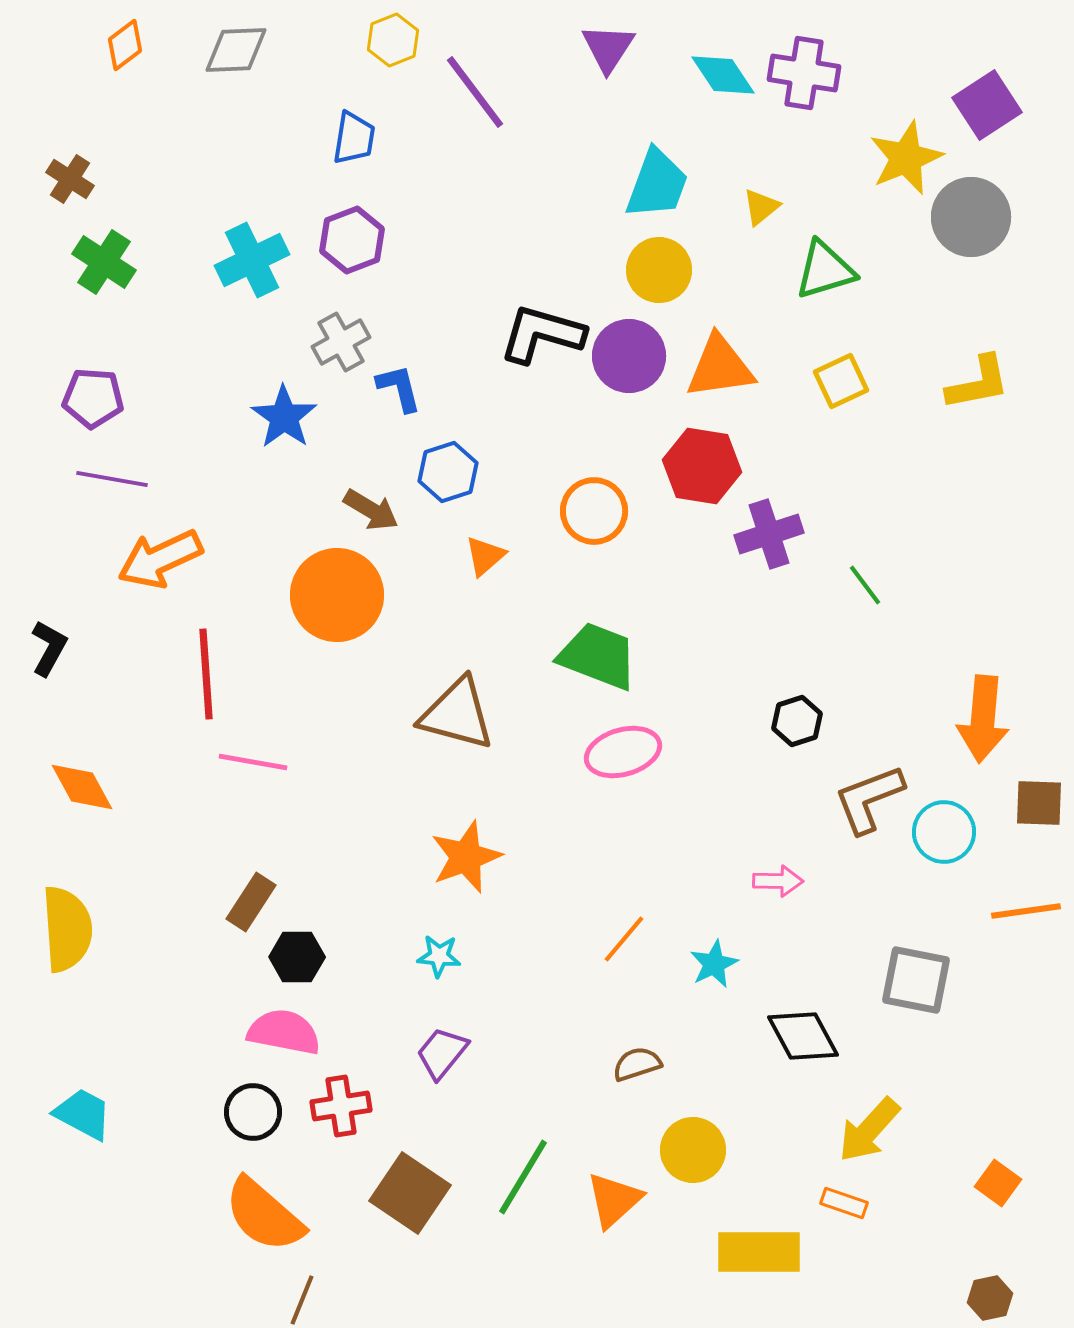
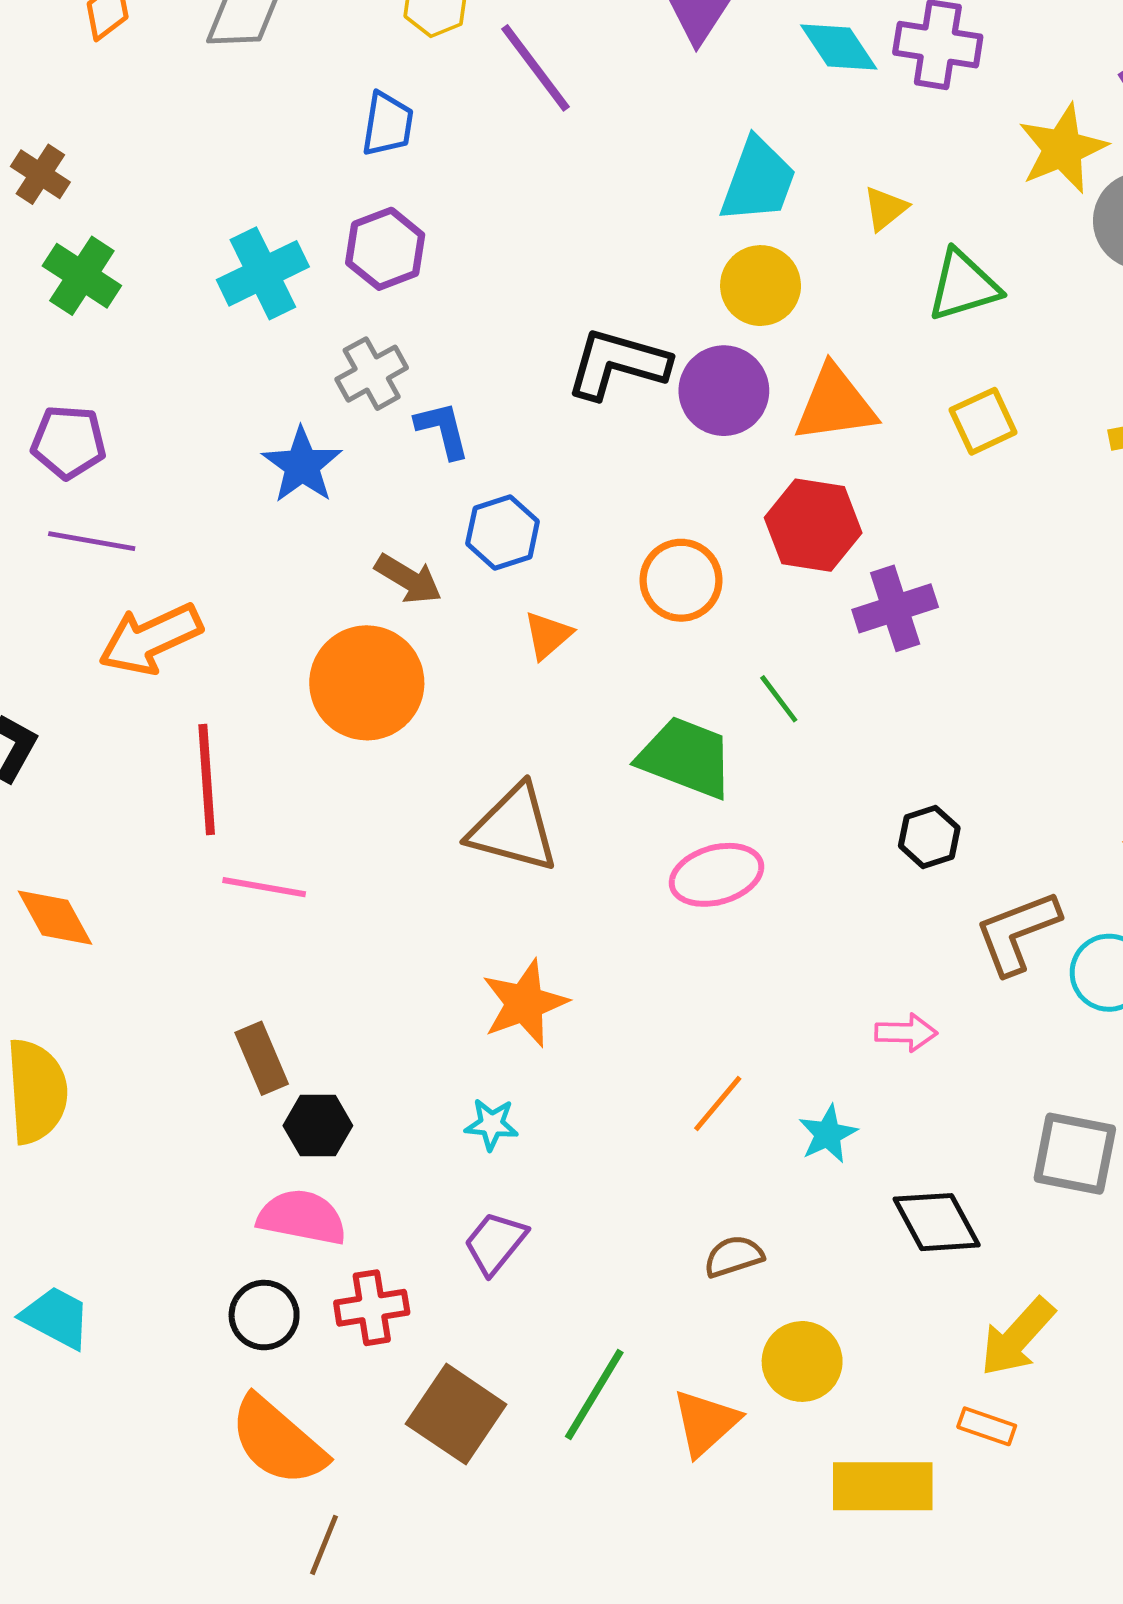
green line: (865, 585) -> (779, 699), moved
brown rectangle: (251, 902) -> (262, 1058), turned -56

